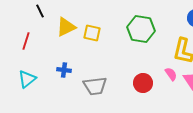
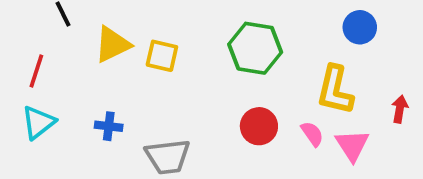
cyan triangle: (27, 79) -> (38, 122), moved
red circle: (143, 83) -> (259, 126), moved

